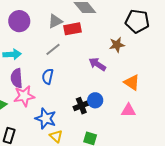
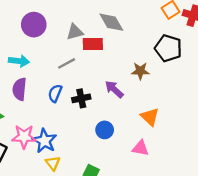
pink star: (24, 96) -> (24, 137), moved
black cross: (81, 106) -> (81, 98), moved

